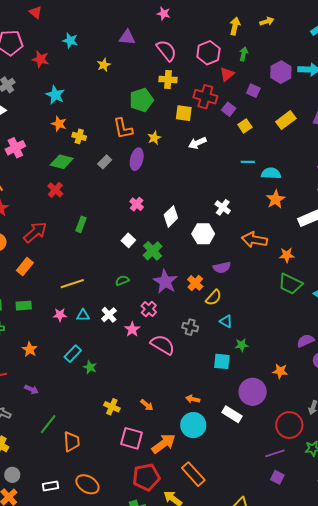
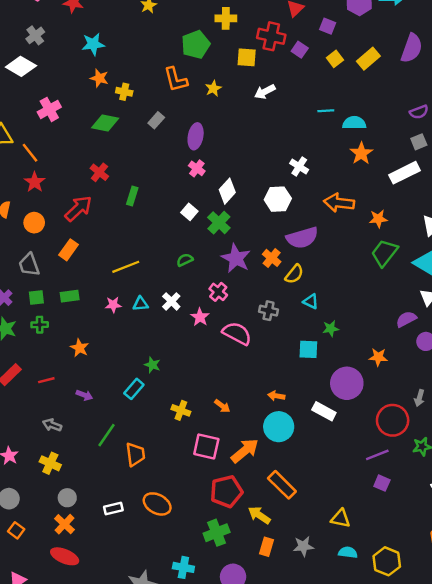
cyan star: (55, 95) -> (93, 44), turned -30
yellow square: (245, 126) -> (335, 59), moved
purple ellipse: (137, 159) -> (196, 136), moved
red cross: (55, 190) -> (99, 172), moved
white diamond: (171, 216) -> (227, 191), moved
purple semicircle: (222, 267) -> (302, 238), size x1.5
green trapezoid: (290, 284) -> (384, 253), turned 105
cyan rectangle: (73, 354) -> (134, 389), moved

